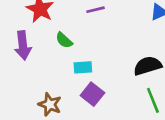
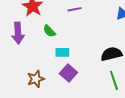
brown star: (50, 104) -> (36, 79), turned 30

